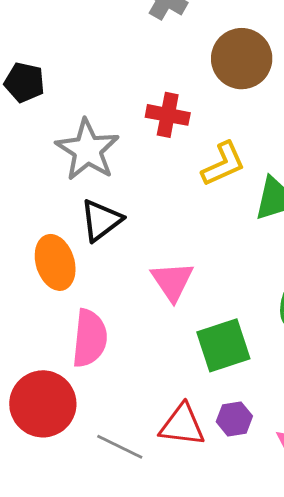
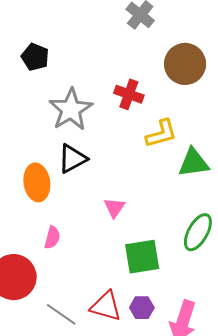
pink triangle: (172, 281) -> (114, 208), size x0.7
pink semicircle: (90, 338) -> (52, 238), size x0.6

